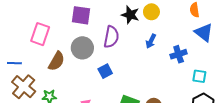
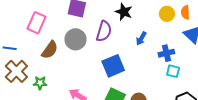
yellow circle: (151, 12) -> (167, 14), moved
blue square: (105, 71) -> (113, 66), moved, size x1.6
cyan square: (199, 76) -> (173, 71), moved

